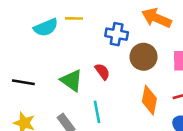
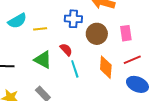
yellow line: (74, 18) -> (40, 29), moved
cyan line: (97, 112) -> (75, 69), moved

